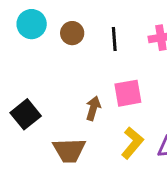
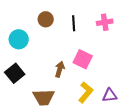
cyan circle: (32, 24) -> (19, 39), moved
pink square: (128, 93) -> (83, 59), turned 36

